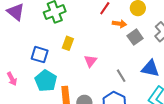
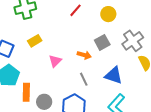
orange arrow: (119, 24) -> (84, 55), moved
yellow rectangle: (68, 43) -> (35, 41), turned 32

